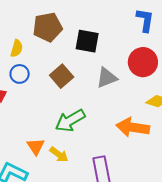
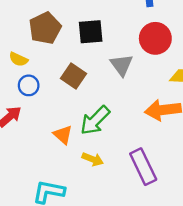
yellow semicircle: (17, 48) -> (18, 59), turned 114
gray triangle: (107, 78) -> (122, 65), turned -30
orange triangle: (36, 147) -> (63, 135), moved

